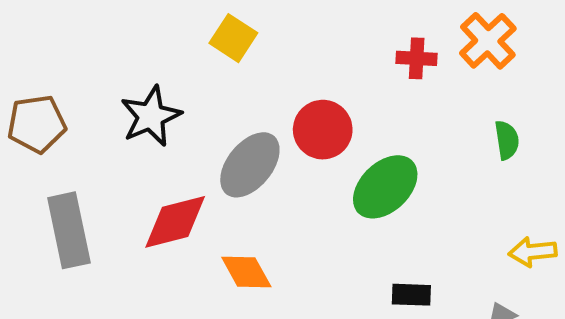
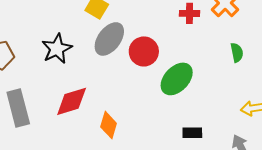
gray ellipse: (250, 165) -> (109, 39), moved
orange diamond: (246, 272) -> (109, 125), turned 48

